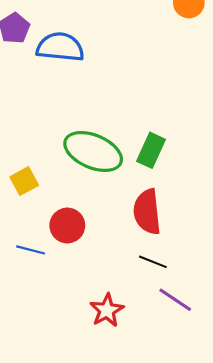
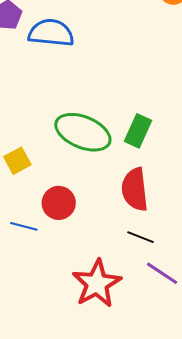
red star: (107, 310) -> (97, 284), size x1.5

